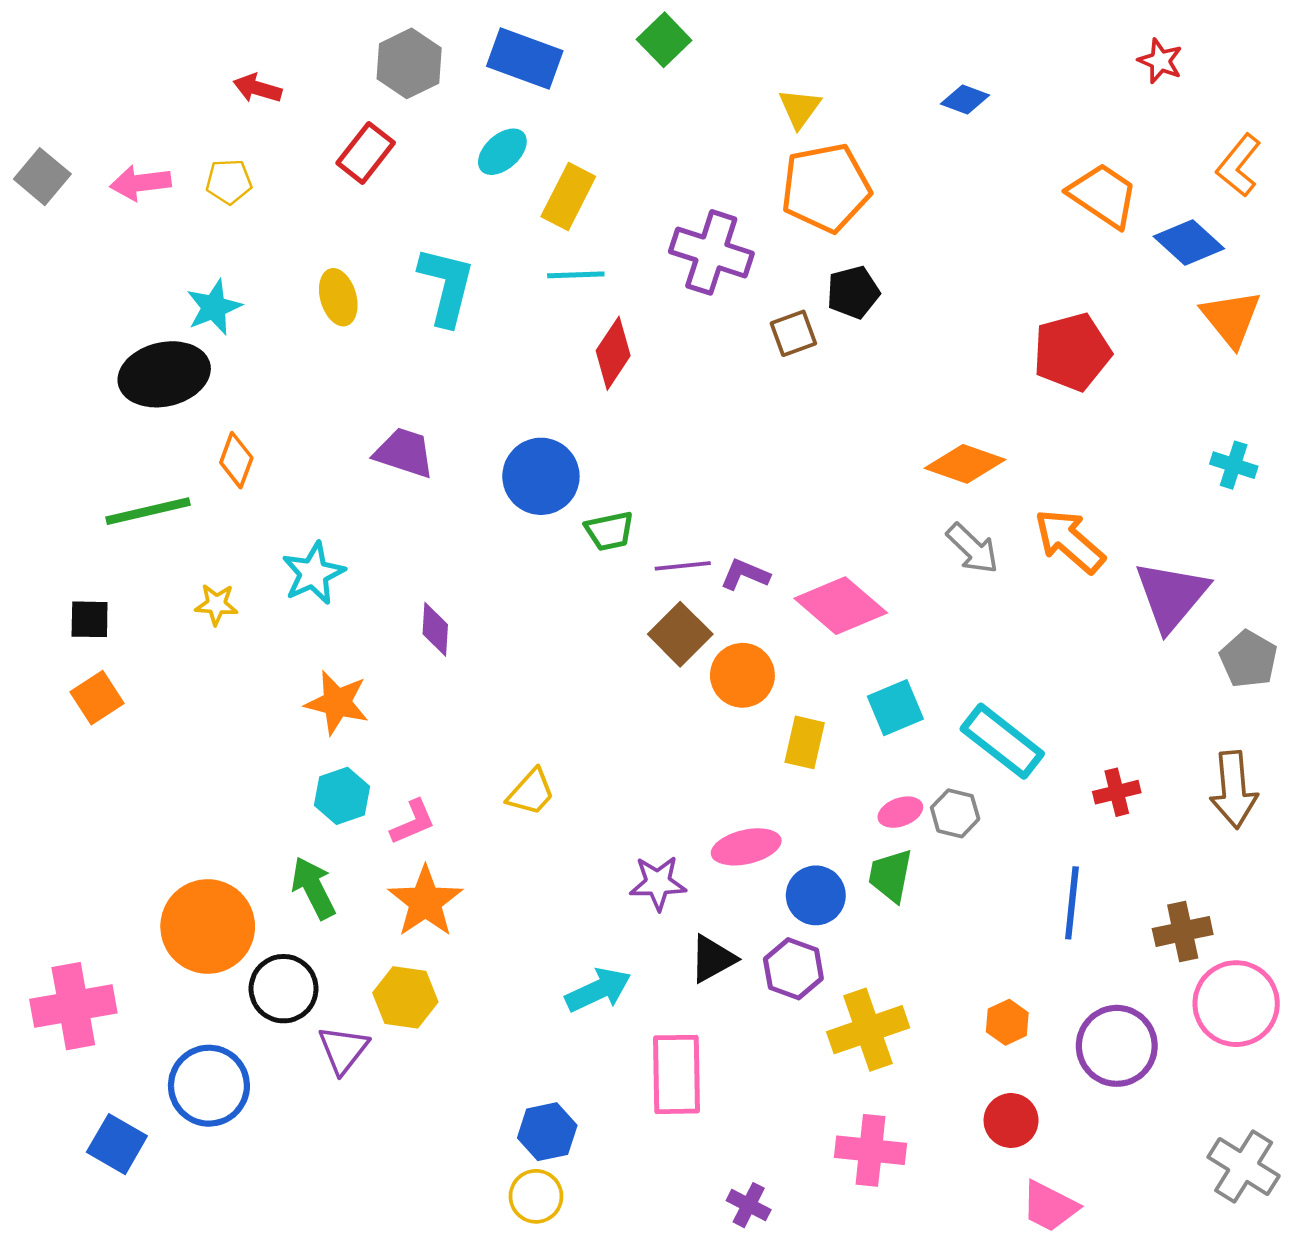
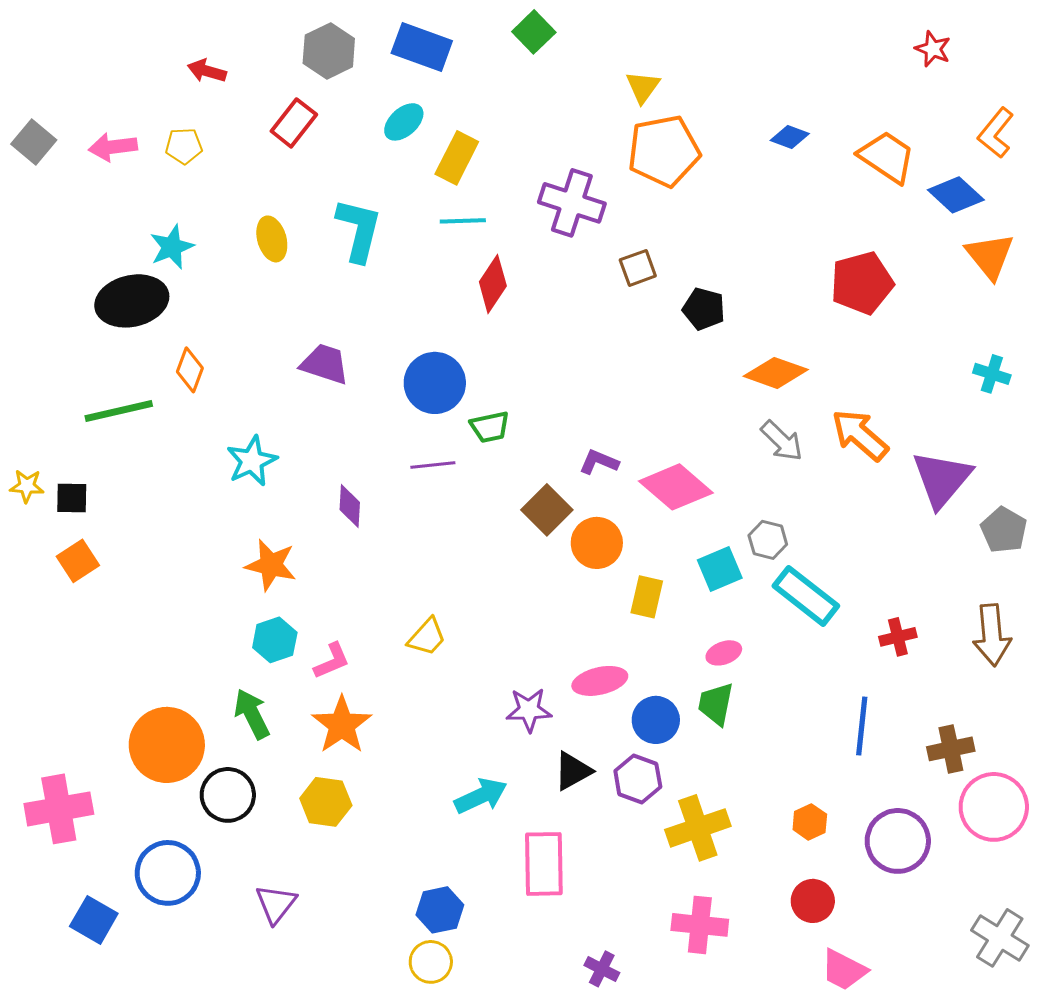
blue diamond: (965, 99) -> (790, 137), moved
black pentagon: (853, 292) -> (704, 309), moved, turned 30
purple line: (683, 566) -> (433, 465), moved
yellow star: (216, 604) -> (27, 486), moved
gray hexagon: (955, 813) -> (768, 540), moved
purple triangle: (343, 1050) -> (276, 904), moved

